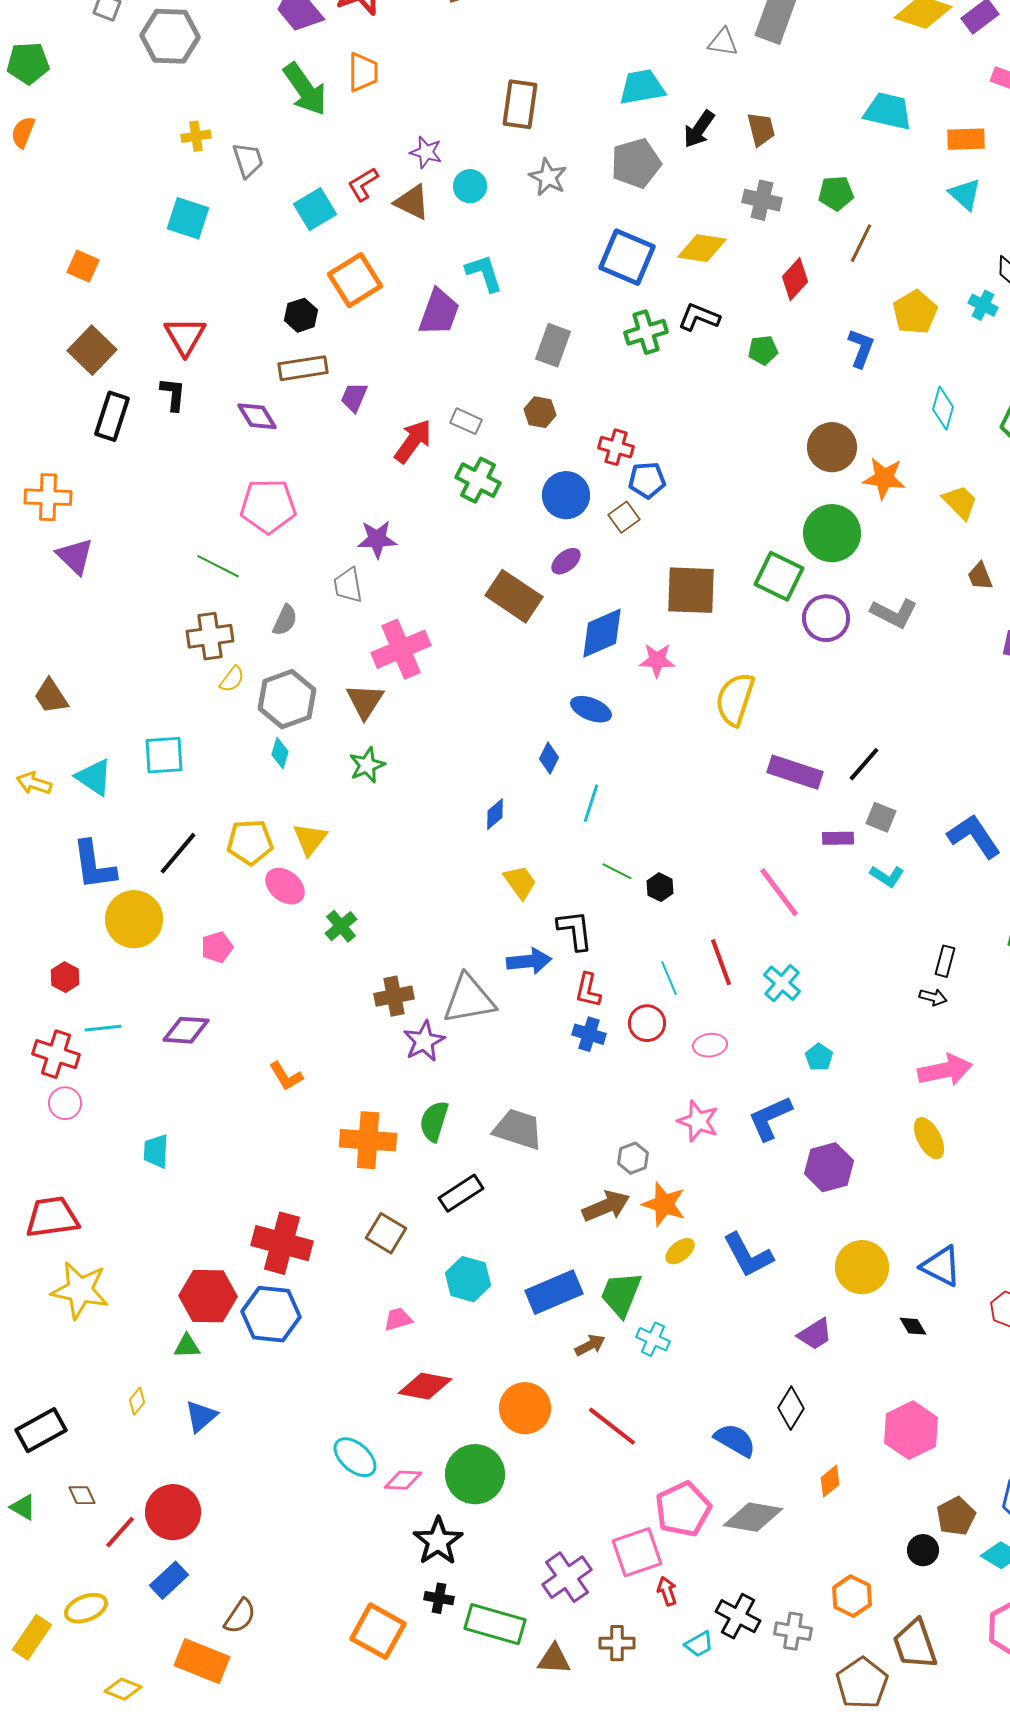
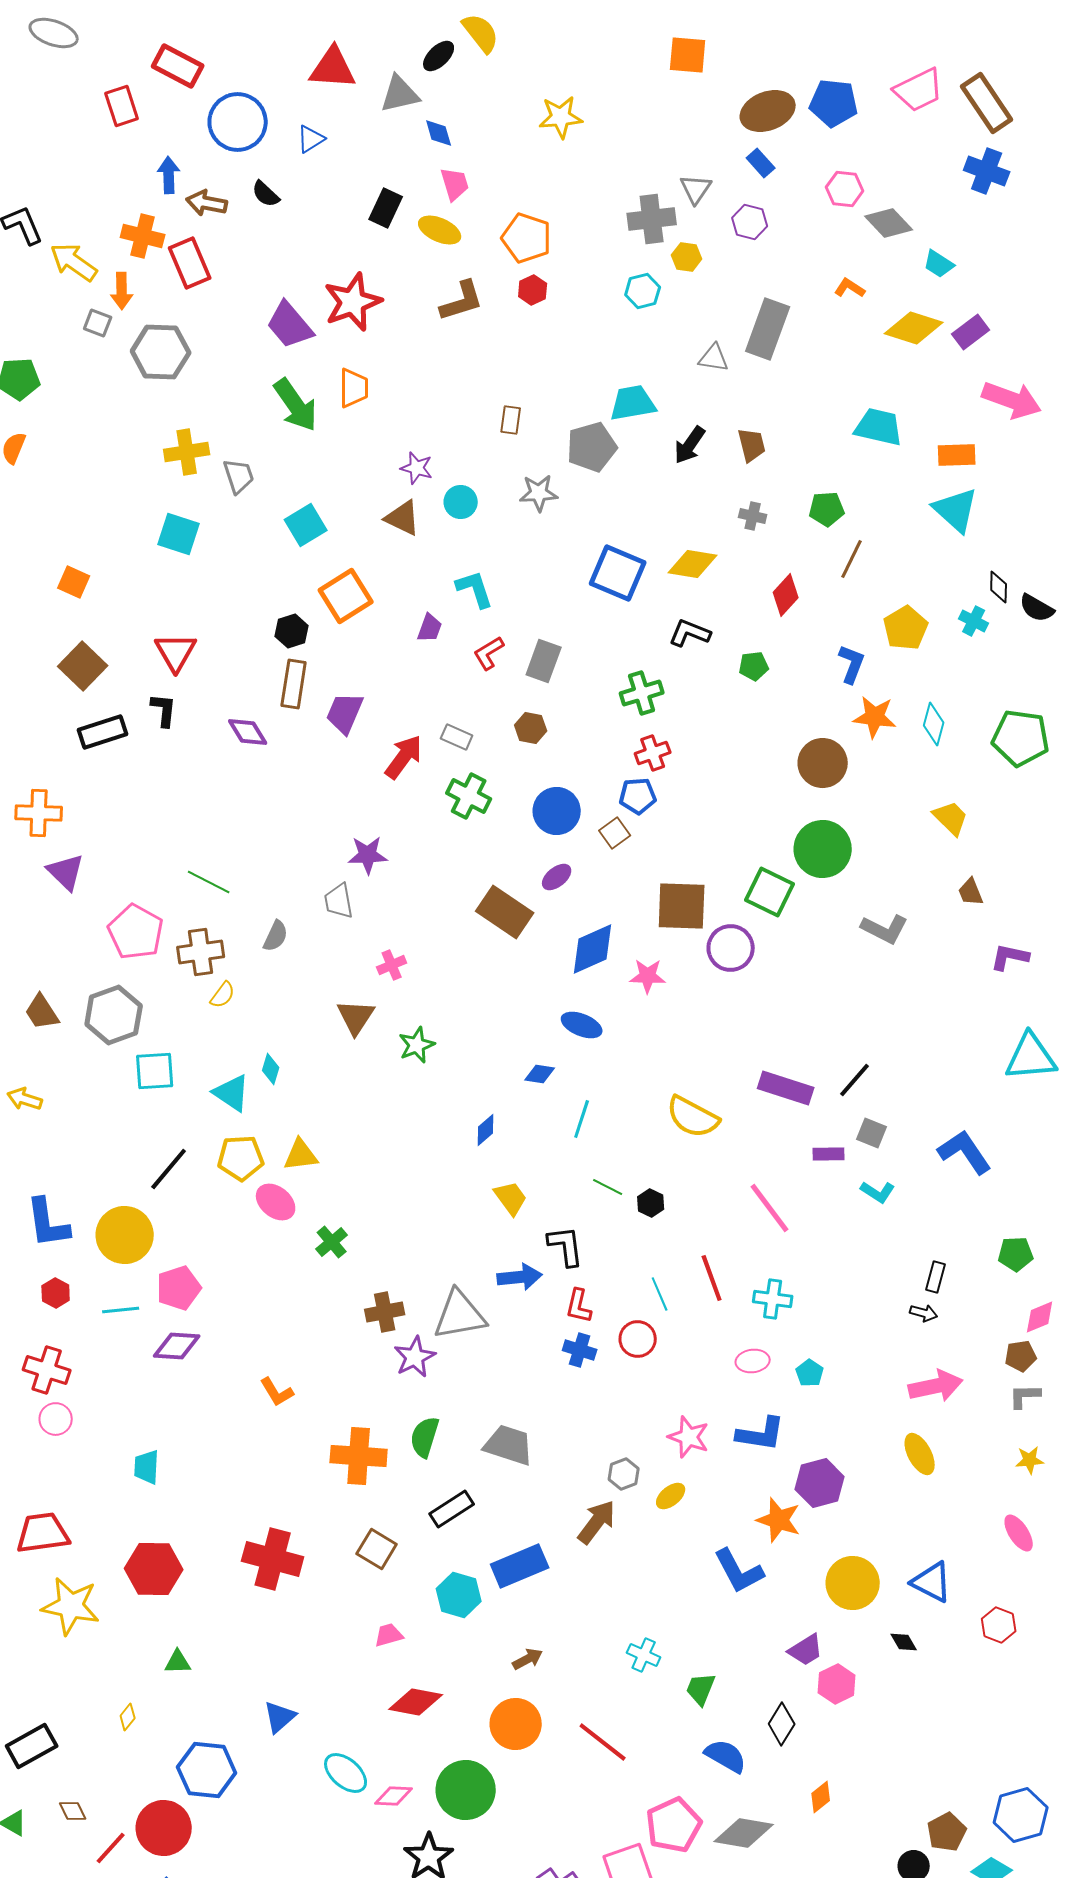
brown rectangle: (520, 104) -> (511, 420), size x0.6
yellow cross: (196, 136) -> (187, 452), size x1.5
gray pentagon: (636, 163) -> (592, 447), moved
gray star: (548, 177) -> (539, 493), turned -30
red L-shape: (363, 184) -> (489, 653), moved
cyan triangle: (965, 194) -> (956, 510), size x1.4
gray cross: (762, 200) -> (753, 516), size x0.7
purple trapezoid: (439, 312) -> (430, 628), size x0.6
green cross: (646, 332) -> (642, 693), moved
brown rectangle: (303, 368) -> (294, 684), turned -72
purple trapezoid: (354, 397) -> (345, 713), size x1.4
black rectangle: (112, 416) -> (103, 732), turned 54
red cross: (616, 447) -> (653, 753), moved, turned -36
orange star: (884, 478) -> (875, 717), moved
pink pentagon: (268, 506) -> (136, 932), moved, turned 30
purple circle: (826, 618) -> (731, 948), moved
pink cross: (401, 649) -> (392, 965), size x0.5
gray hexagon: (287, 699) -> (114, 1015), moved
yellow semicircle: (735, 699) -> (693, 1117), moved, turned -80
blue diamond: (549, 758) -> (540, 1074), turned 72
green star: (367, 765) -> (417, 1045), moved
cyan triangle: (94, 777) -> (232, 1093), moved
yellow triangle: (310, 839) -> (301, 1155), turned 45
blue L-shape: (94, 865) -> (48, 1223), moved
pink pentagon: (217, 947) -> (179, 1288), moved, size x1.4
cyan cross: (782, 983) -> (773, 1299), turned -33
cyan line: (103, 1028) -> (121, 1310), moved
pink ellipse: (710, 1045) -> (753, 1361), moved
blue L-shape: (770, 1118) -> (761, 1434), turned -147
orange star: (664, 1204) -> (779, 1520), moved
brown arrow: (606, 1206) -> (597, 1522), turned -30
yellow ellipse: (680, 1251) -> (671, 1496), moved
blue rectangle: (554, 1292) -> (520, 1566), moved
green trapezoid: (621, 1294) -> (701, 1689), moved, size x0.7
red hexagon: (208, 1296) -> (154, 1569), moved
blue hexagon: (271, 1314) -> (207, 1770), moved
brown arrow: (590, 1345) -> (528, 1659), moved
blue triangle: (201, 1416) -> (280, 1717), moved
pink hexagon: (911, 1430) -> (837, 1684), moved, size x0.7

